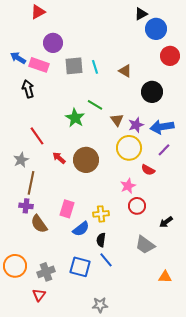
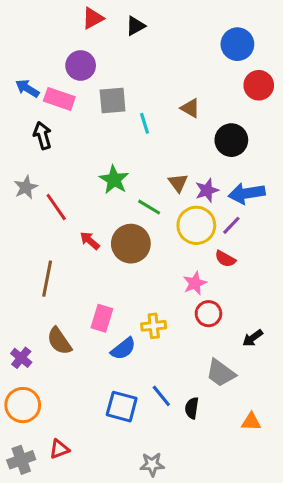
red triangle: (38, 12) -> (93, 18), moved
black triangle: (141, 14) -> (135, 26), moved
cyan line: (95, 67) -> (145, 123), moved
green line: (95, 105) -> (149, 207), moved
purple line: (164, 150) -> (231, 225), moved
gray star: (21, 160) -> (26, 187), moved
purple cross: (26, 206) -> (21, 358), moved, turned 32
black semicircle: (101, 240) -> (192, 408), moved
gray cross: (46, 272) -> (21, 460), moved
red triangle: (39, 295) -> (59, 449), turned 32

